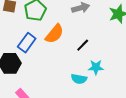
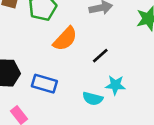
blue rectangle: (27, 43) -> (44, 84), moved, turned 66

